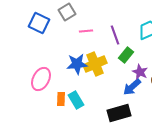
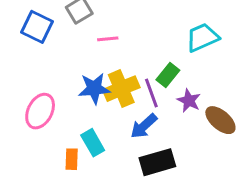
purple line: (115, 35) -> (151, 93), moved
blue arrow: (132, 87) -> (144, 126), moved
orange rectangle: (61, 99) -> (72, 159), moved

